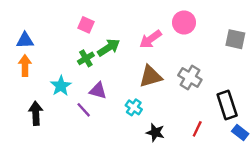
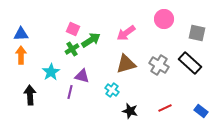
pink circle: (184, 22) -> (164, 19), moved
pink square: (86, 25) -> (73, 29), moved
black rectangle: (227, 105) -> (190, 63), moved, turned -30
purple line: (84, 110) -> (70, 92), turned 56
red line: (197, 129) -> (165, 108), turned 40

